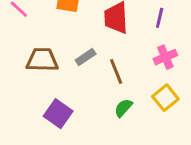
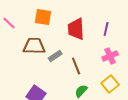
brown trapezoid: (42, 60) -> (34, 46), moved

